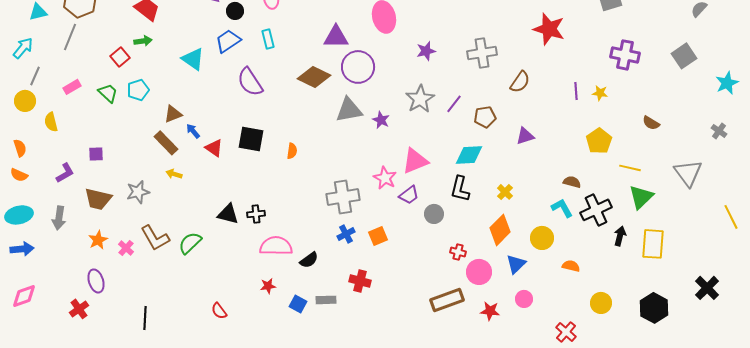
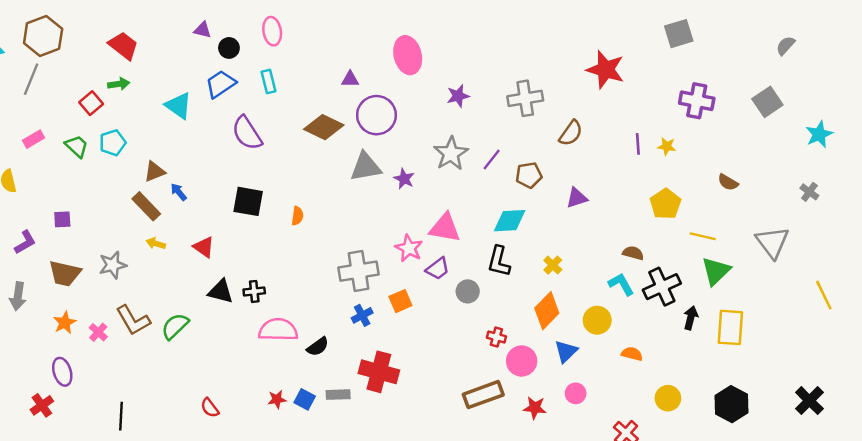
purple triangle: (336, 37) -> (350, 79), size x0.6
red triangle: (214, 148) -> (204, 247), moved
pink triangle: (415, 161) -> (445, 228), turned 32
orange square: (378, 236) -> (400, 301), moved
red cross: (360, 281) -> (379, 372), size x1.5
red star: (268, 286) -> (277, 399), moved
black cross: (707, 288) -> (809, 401), moved

